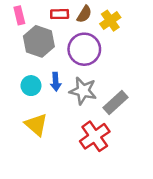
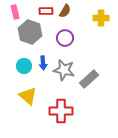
yellow cross: (110, 21) -> (101, 18), moved, turned 35
purple circle: (84, 49) -> (65, 38), size x0.7
red cross: (95, 136) -> (61, 111), moved, turned 35

